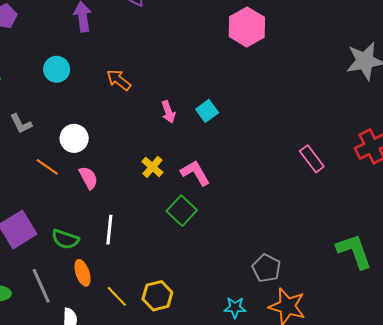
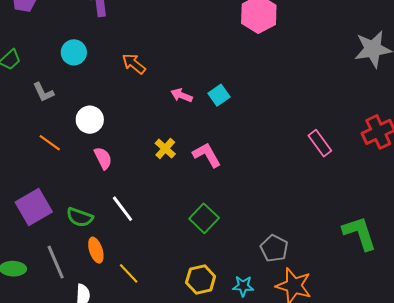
pink arrow: (168, 112) -> (182, 95), turned 130
gray L-shape: (21, 124) -> (43, 92), moved
orange line: (47, 167) -> (50, 143), moved
green square: (182, 211) -> (204, 218), moved
white line: (109, 230) -> (123, 209), turned -44
yellow hexagon: (157, 296) -> (201, 279), moved

